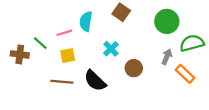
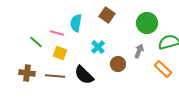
pink line: (64, 33) -> (57, 33), turned 32
brown cross: (20, 54) -> (27, 73), moved
yellow square: (68, 56) -> (60, 53), turned 32
gray arrow: (167, 57) -> (139, 51), moved

